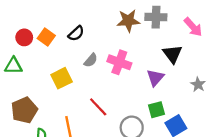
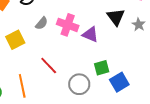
purple triangle: (155, 78) -> (90, 34), moved, turned -48
gray star: (198, 84) -> (139, 25), moved

